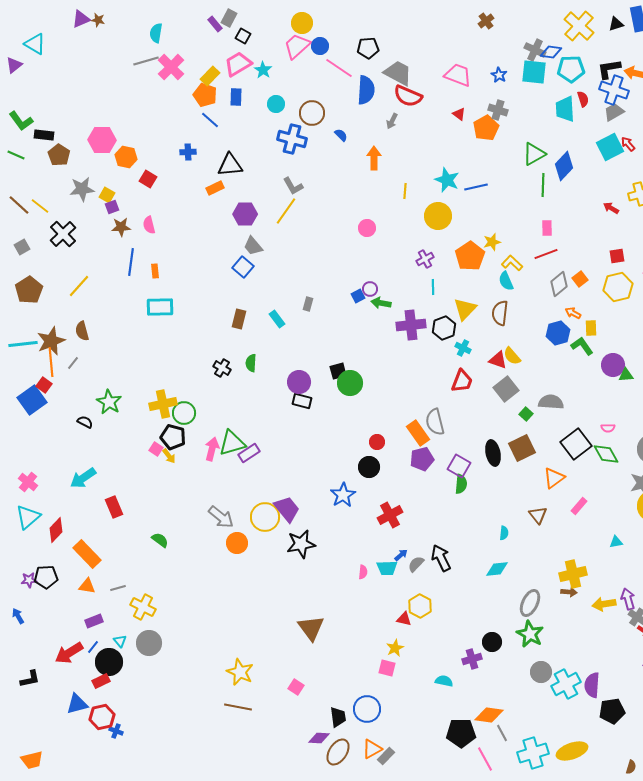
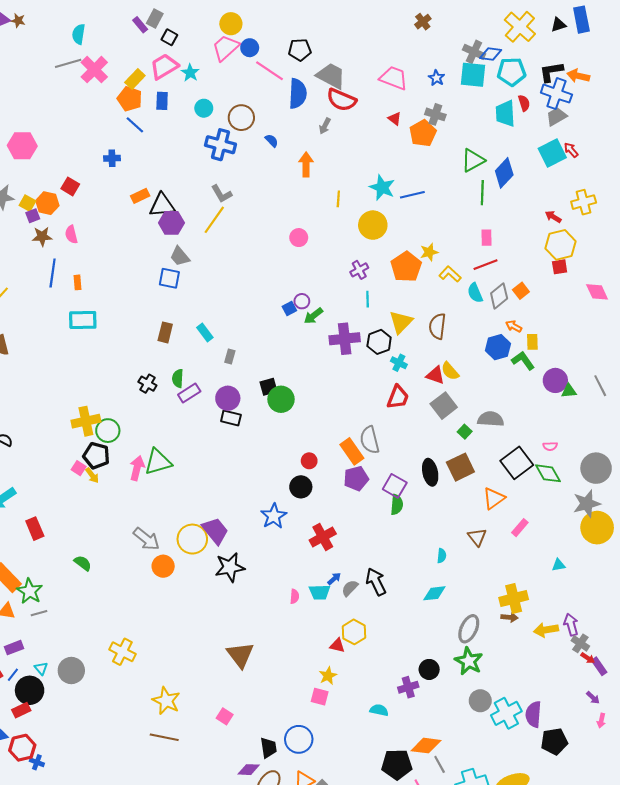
orange hexagon: (126, 157) -> (47, 203), moved
black triangle: (230, 165) -> (162, 205), moved
blue square: (243, 267) -> (169, 278), turned -30
cyan semicircle: (506, 281) -> (475, 293), moved
yellow hexagon: (618, 287) -> (561, 245), moved
green arrow: (381, 303) -> (313, 316), turned -48
gray rectangle: (308, 304) -> (230, 356), moved
green star: (109, 402) -> (30, 591), moved
purple rectangle: (249, 453) -> (189, 393), moved
yellow cross: (143, 607) -> (122, 652), moved

